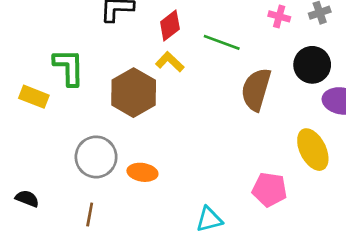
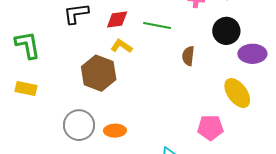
red diamond: (170, 25) -> (117, 19), turned 40
green L-shape: (69, 67) -> (28, 45), moved
brown semicircle: (256, 89) -> (188, 56), size x0.6

